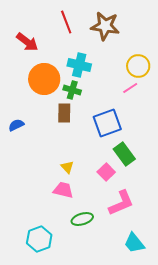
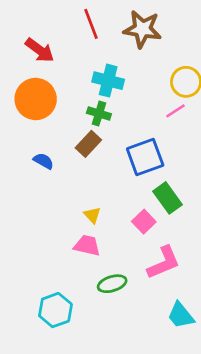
orange circle: (44, 79) -> (36, 99), moved
brown rectangle: (64, 113) -> (88, 144), turned 42
blue semicircle: (16, 125) -> (44, 161), moved, turned 56

